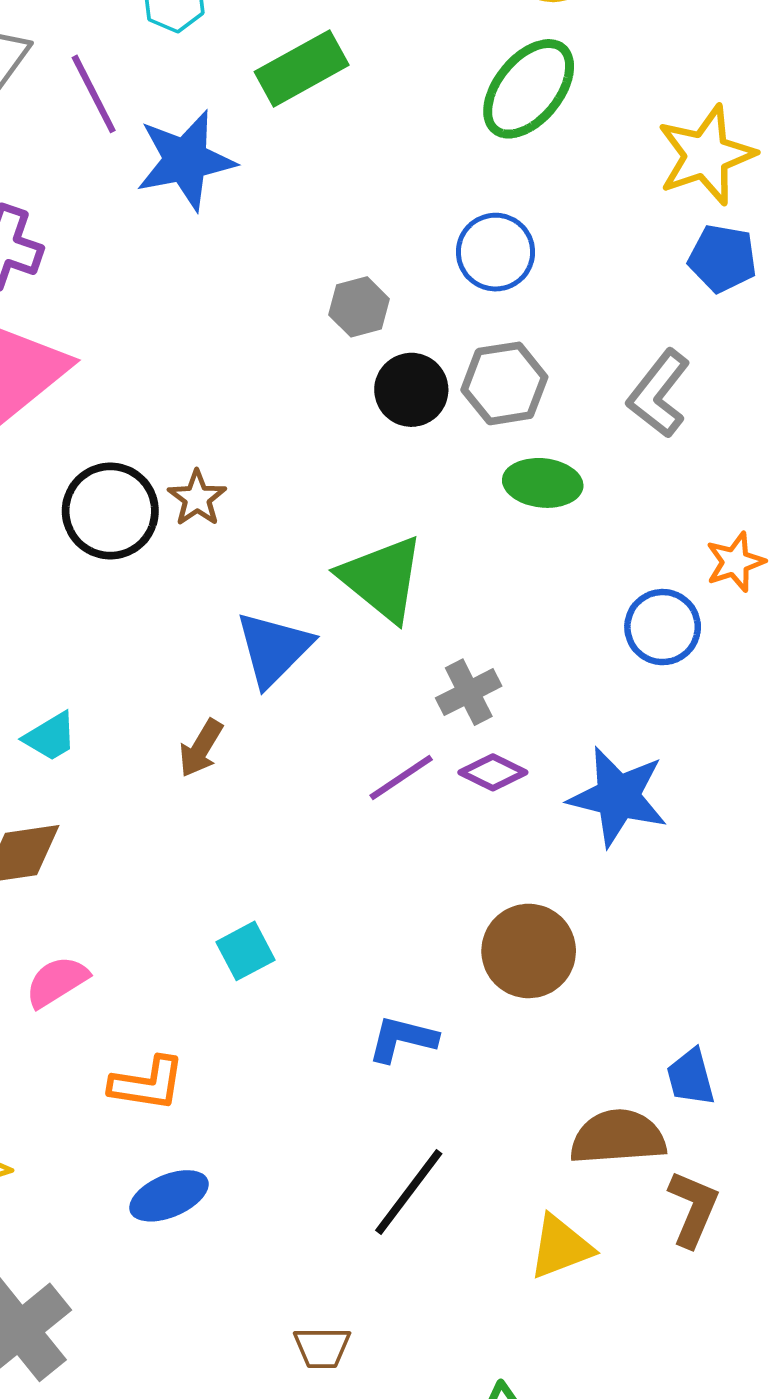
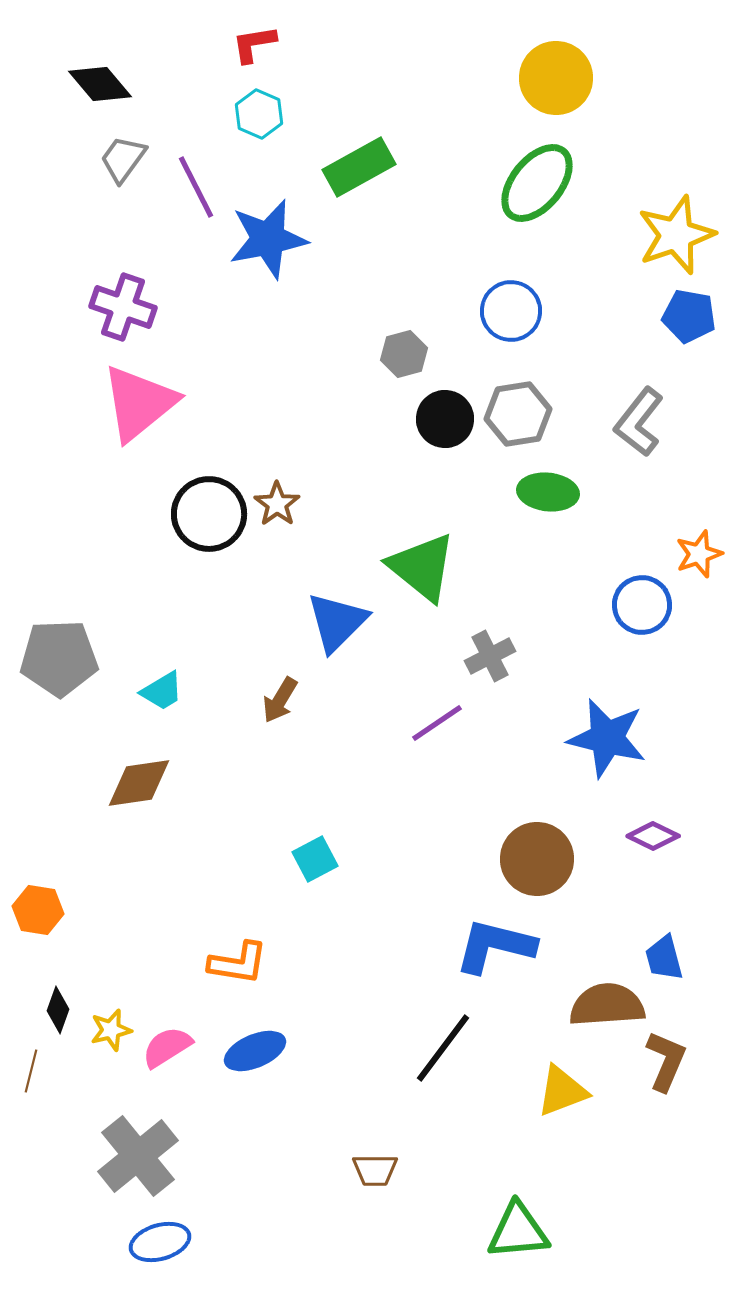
purple diamond: (493, 772) -> (653, 836), moved
pink semicircle: (57, 982) -> (167, 1047), moved
blue L-shape: (402, 1039) -> (495, 946), moved, size x1.5

